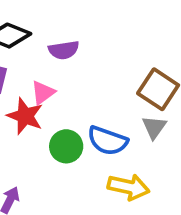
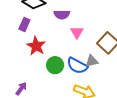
pink triangle: (43, 93) -> (77, 32), moved, turned -32
gray triangle: (154, 127) -> (92, 61), moved, turned 32

